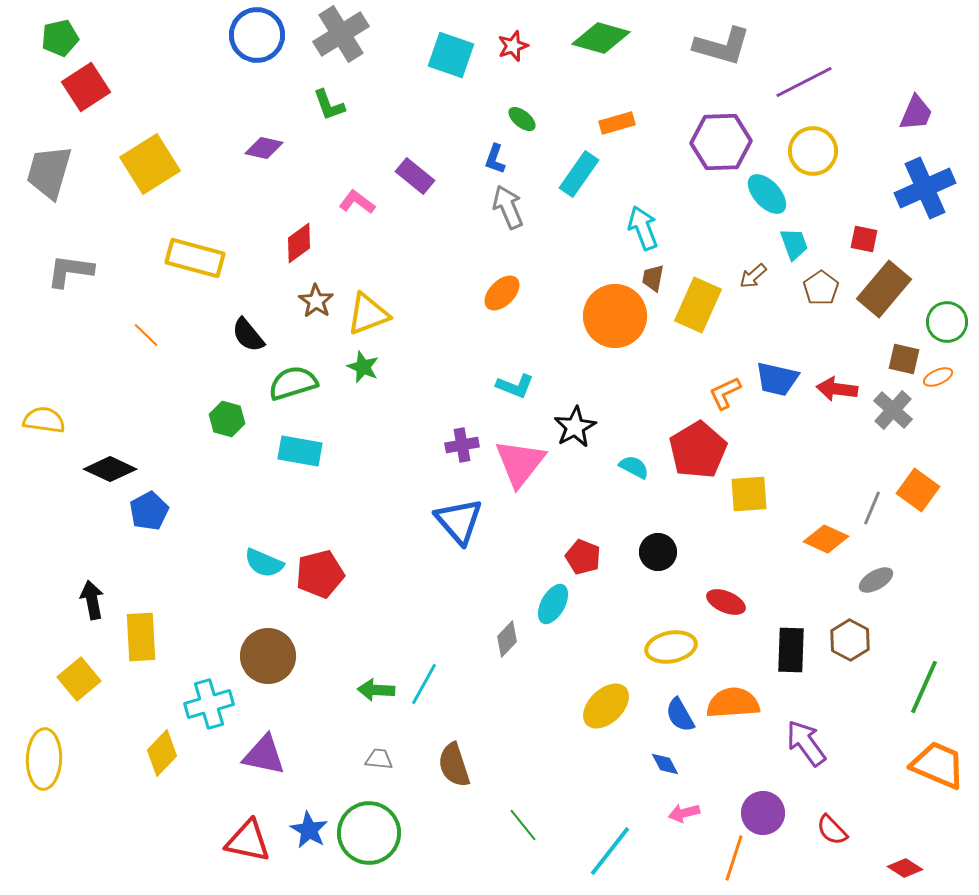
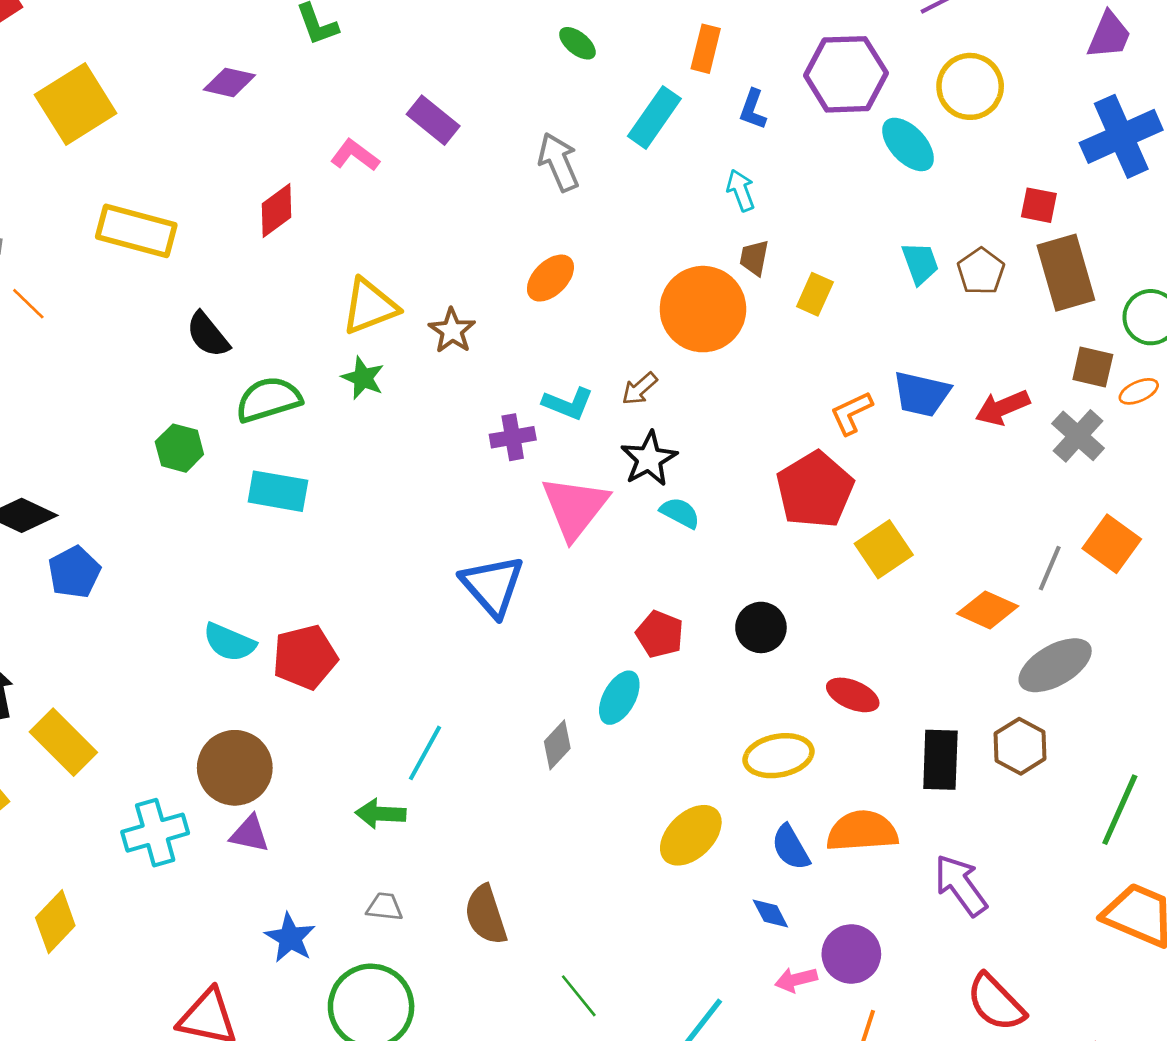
orange rectangle: (617, 123) -> (706, 49), turned -60
blue L-shape: (495, 159) -> (753, 109), moved
cyan arrow: (643, 228) -> (741, 190), size x0.7
cyan trapezoid: (794, 244) -> (920, 263), moved
brown arrow: (753, 276) -> (640, 389), moved
brown rectangle: (884, 289) -> (1066, 273), turned -56
brown star: (316, 301) -> (452, 331), moved
yellow rectangle: (698, 305) -> (815, 294), size x0.6
orange line: (146, 335) -> (28, 304), moved
red arrow: (837, 389) -> (1002, 408), turned -30
purple cross: (462, 445) -> (513, 437), moved
cyan semicircle: (634, 467) -> (680, 513), moved
yellow square: (749, 494) -> (884, 549), turned -30
gray ellipse: (876, 580) -> (1055, 665), size x1.6
yellow rectangle: (141, 637) -> (63, 742), turned -42
cyan line: (424, 684) -> (425, 753), moved
yellow diamond: (162, 753) -> (55, 922), moved
purple triangle: (264, 755) -> (250, 834), moved, size x0.7
purple circle: (763, 813) -> (851, 954), moved
blue star: (309, 830) -> (290, 938), moved
red semicircle: (832, 830) -> (996, 1003), size x1.4

